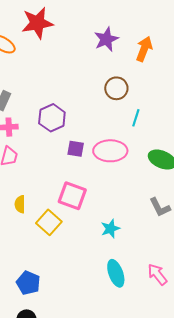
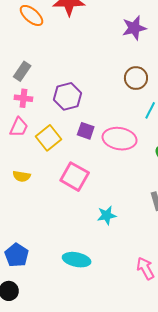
yellow semicircle: (20, 204) -> (22, 176), turned -90
yellow square: (49, 222) -> (49, 138), moved
cyan ellipse: (116, 273) -> (77, 260), moved, turned -68

